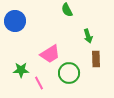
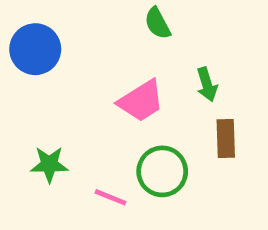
pink trapezoid: (50, 54) -> (141, 101), moved
pink line: (39, 83) -> (110, 197), moved, turned -40

